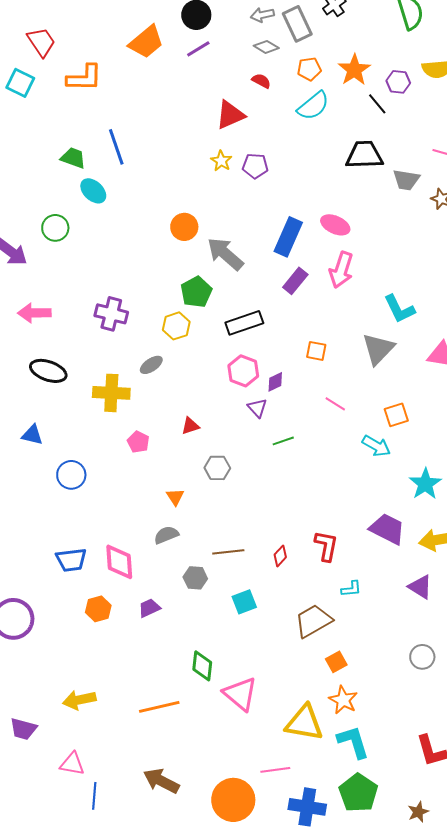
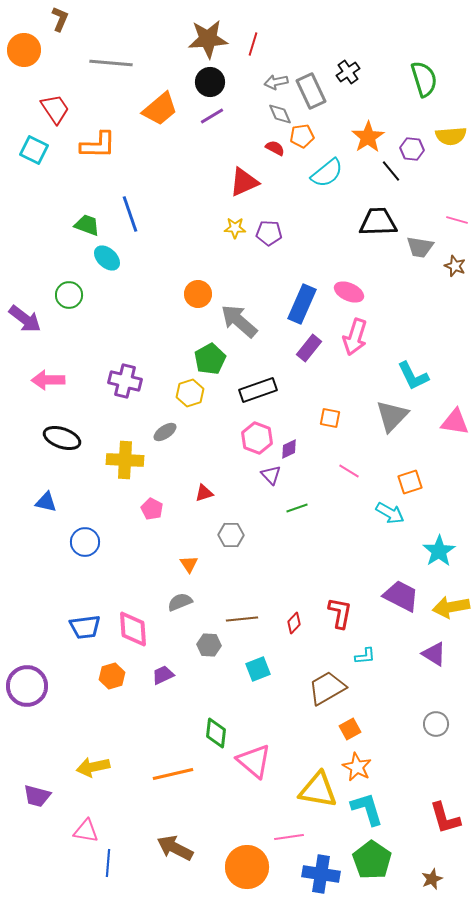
gray diamond: (266, 47) -> (280, 114), turned 35
orange pentagon: (309, 69) -> (302, 136), moved
yellow star: (221, 161) -> (235, 228), turned -30

